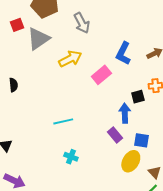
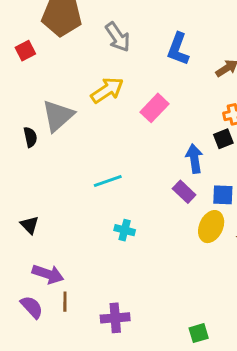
gray triangle: (38, 39) -> (58, 116), moved
blue L-shape: (123, 53) -> (178, 49), moved
black square: (138, 97) -> (223, 139), moved

